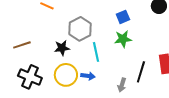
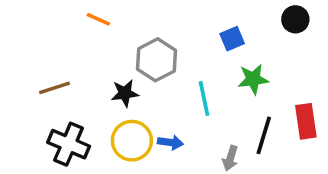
green star: (123, 39) -> (253, 79), moved
cyan line: (96, 52) -> (204, 98), moved

